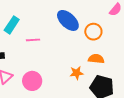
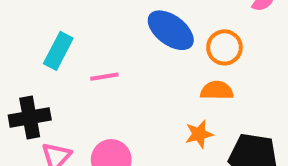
orange semicircle: (96, 59) -> (217, 90), moved

